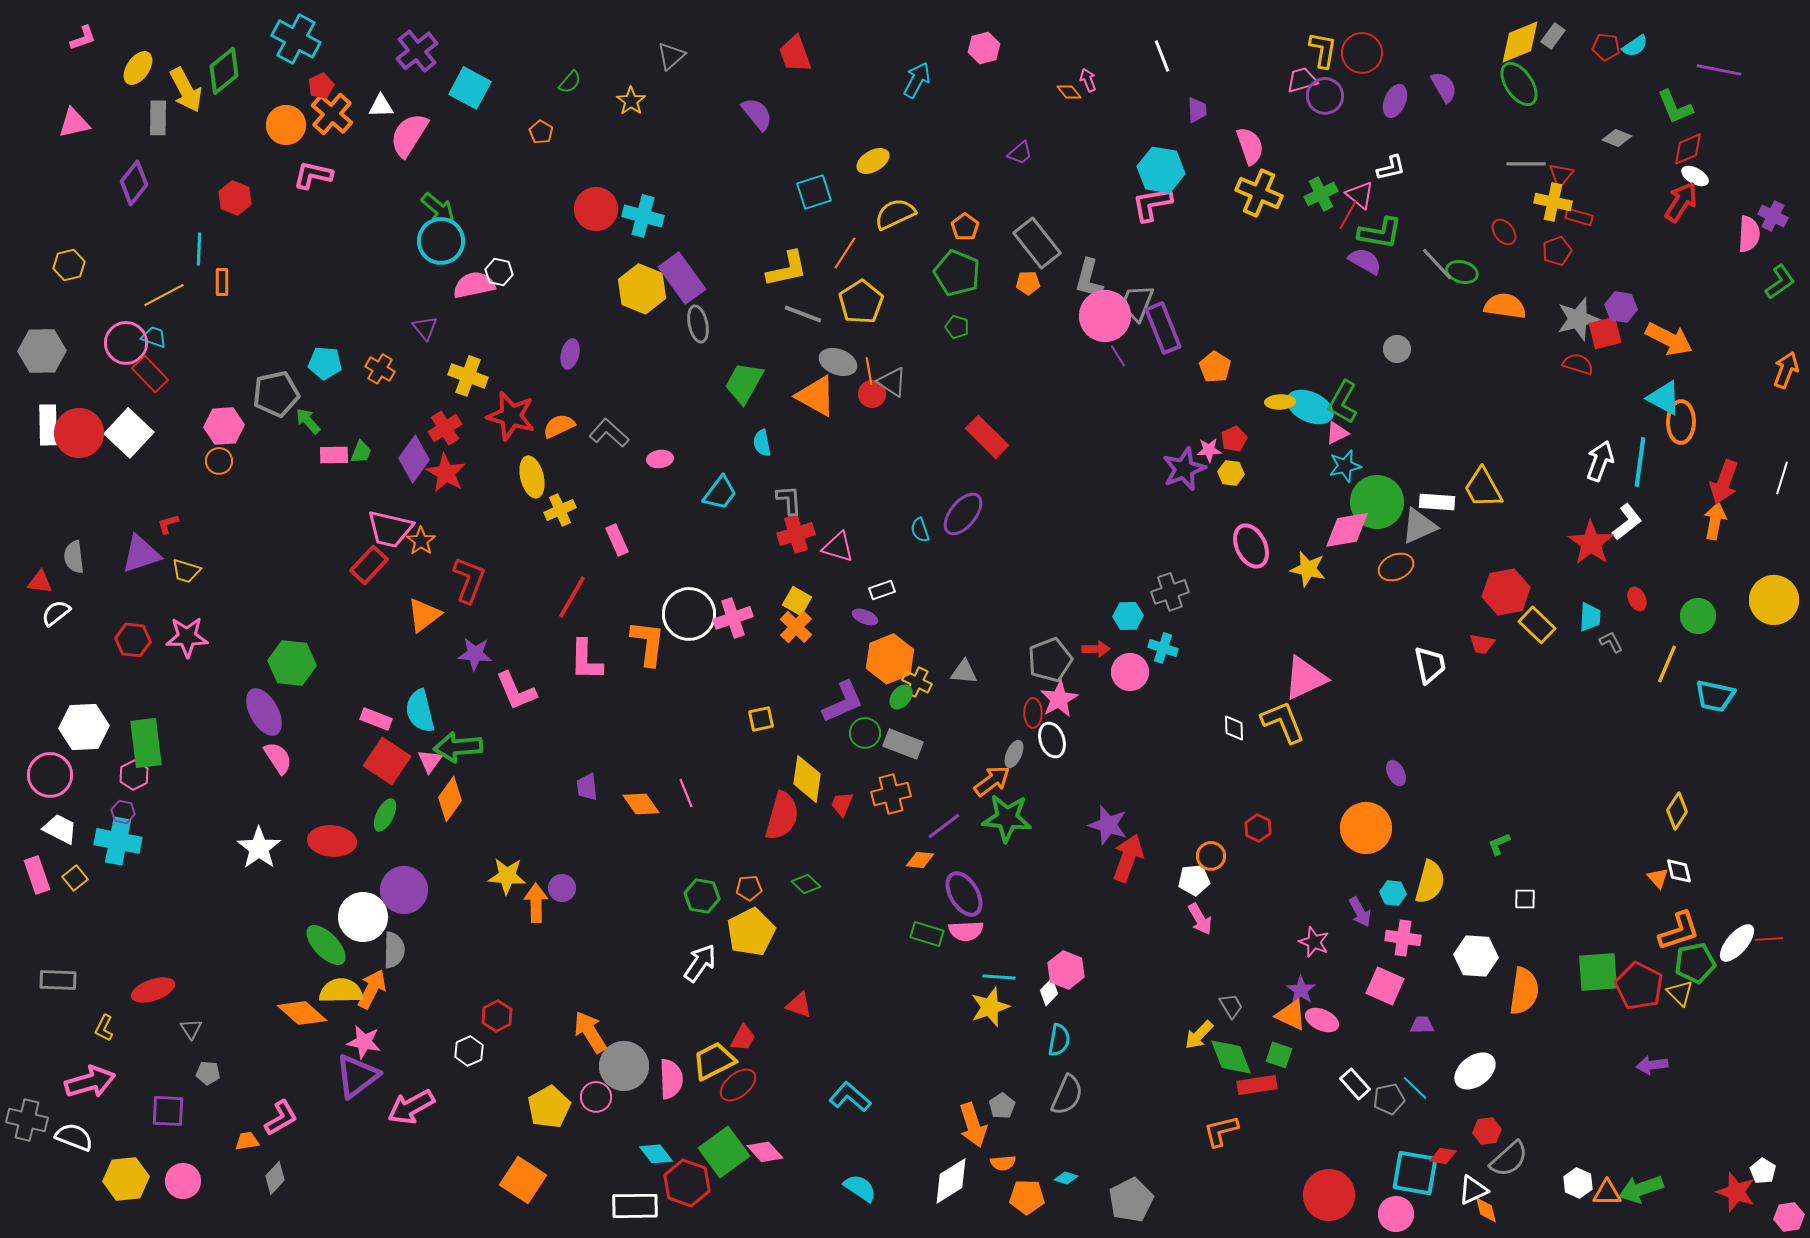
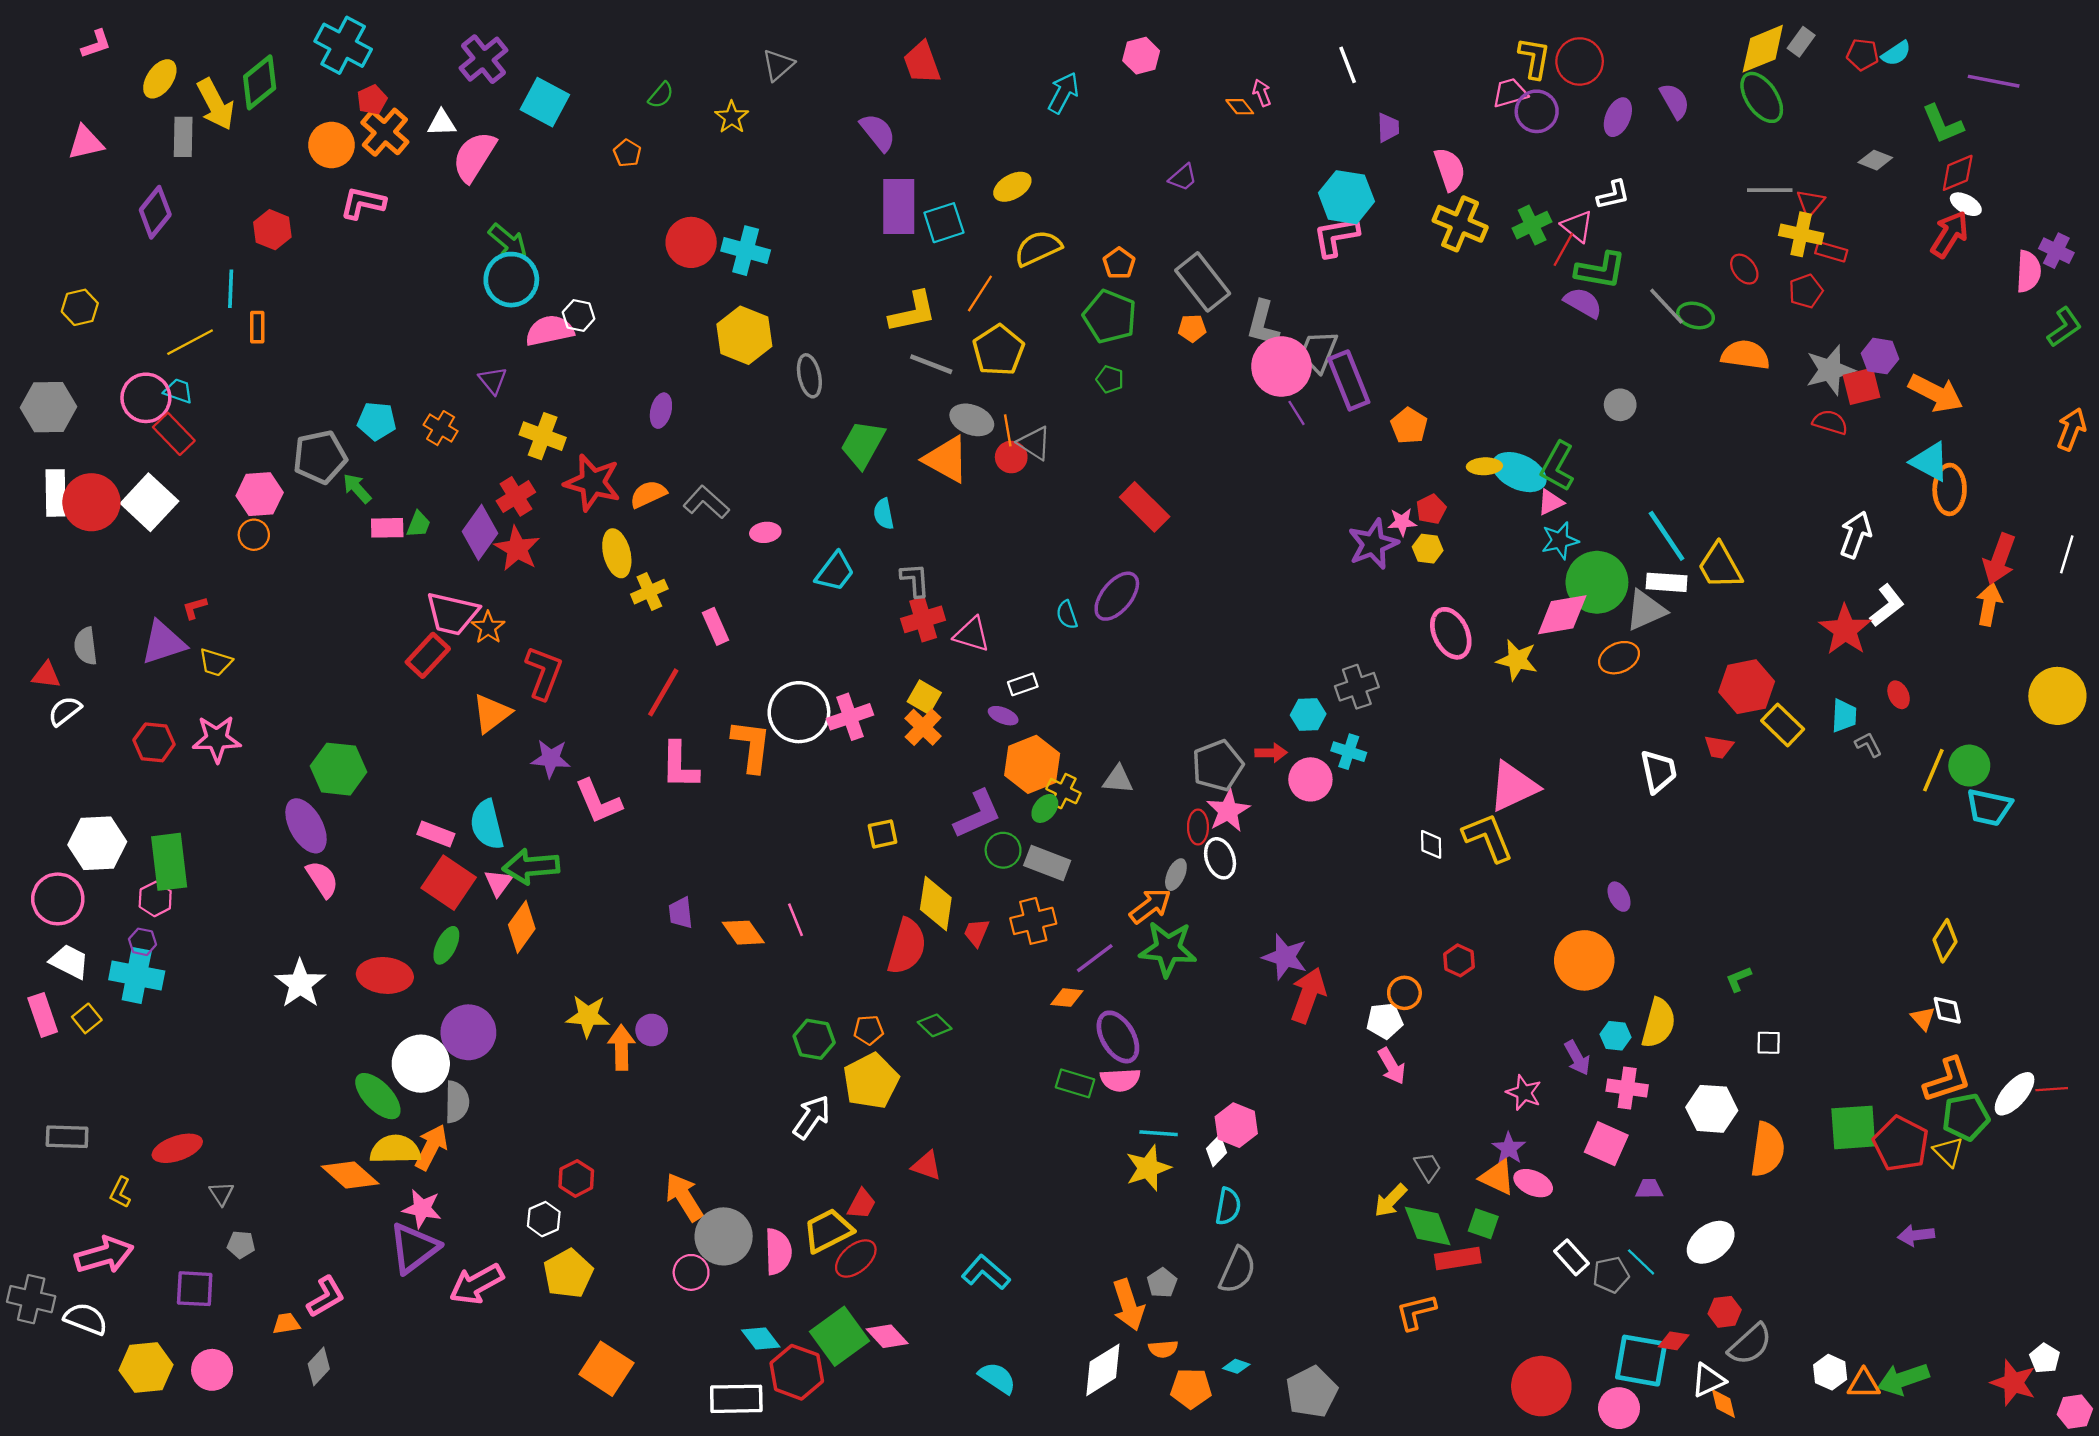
purple rectangle: (682, 278) -> (899, 206), moved, turned 36
cyan line: (1640, 462) -> (1667, 536), moved, turned -42
green circle: (1698, 616) -> (1969, 766), moved
yellow pentagon: (549, 1107) -> (568, 1274), moved

